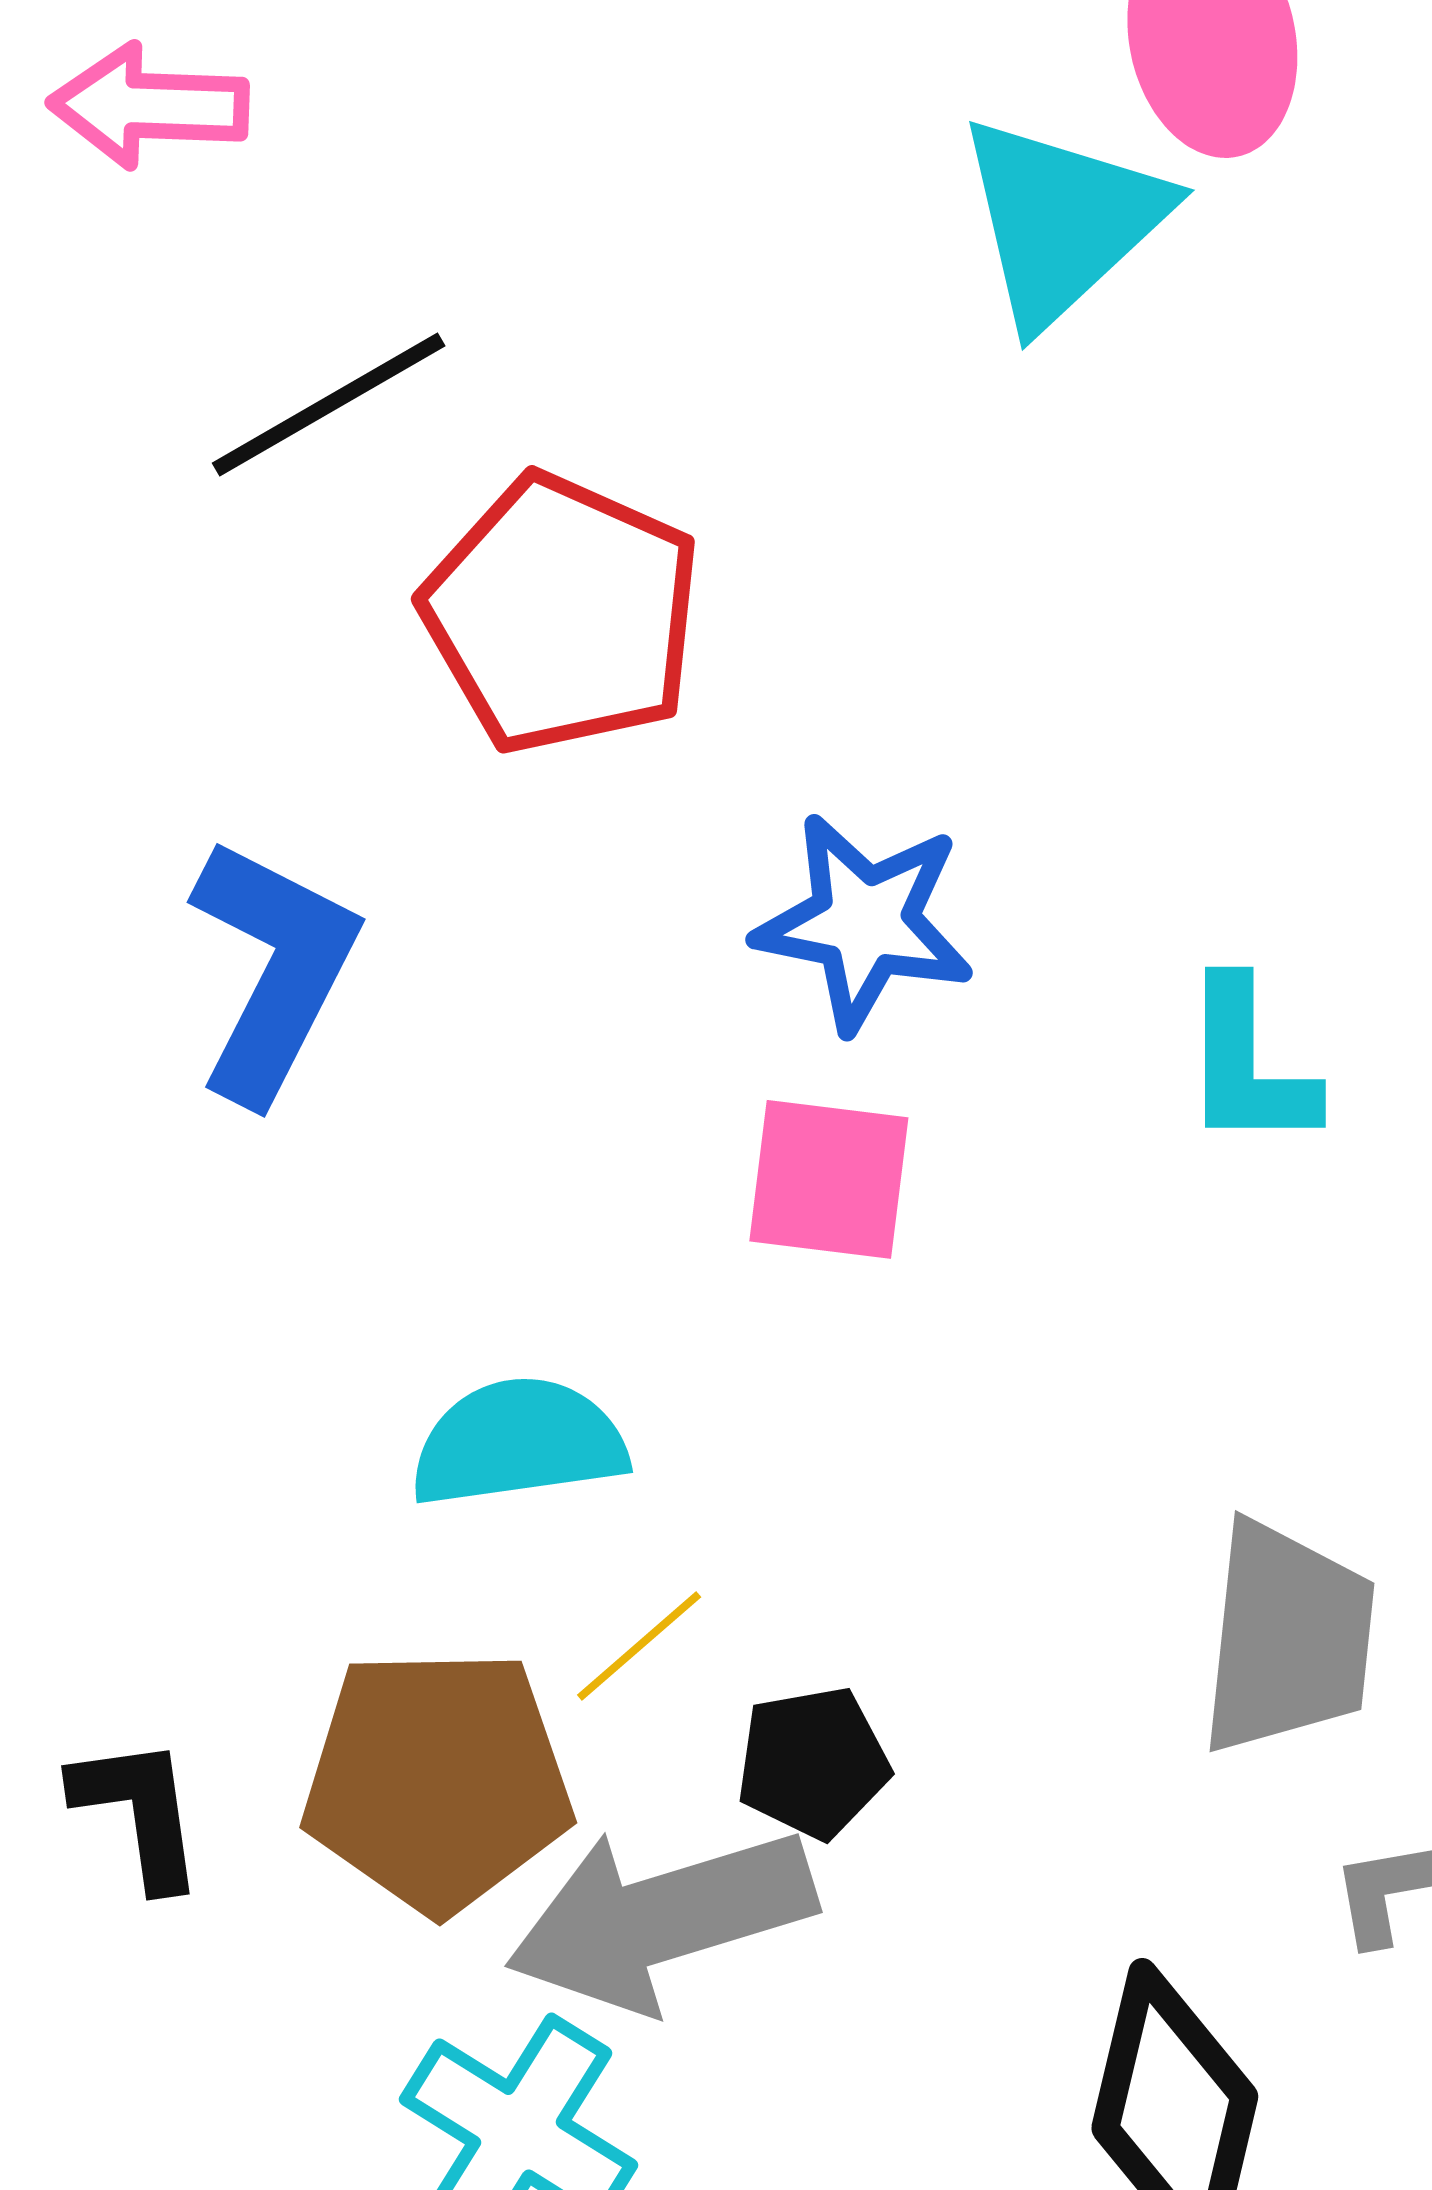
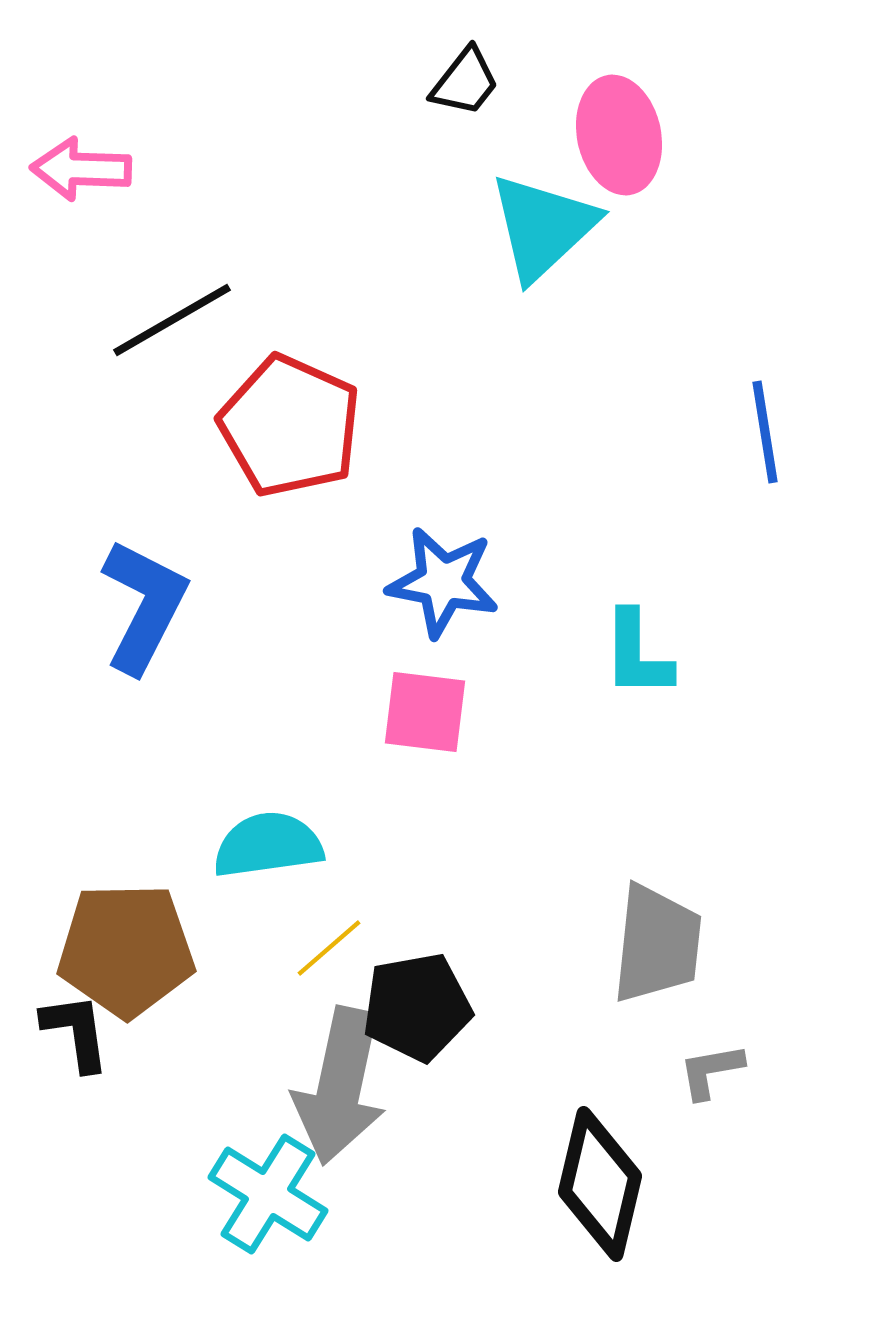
black pentagon: (813, 1763) -> (417, 1007), size x1.4
brown pentagon: (437, 1780) -> (126, 950), moved
gray arrow: (661, 1919) -> (340, 1086), turned -61

